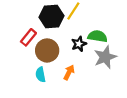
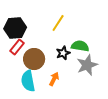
black hexagon: (51, 17) -> (15, 28), moved
cyan semicircle: (41, 75) -> (28, 81), size x1.5

